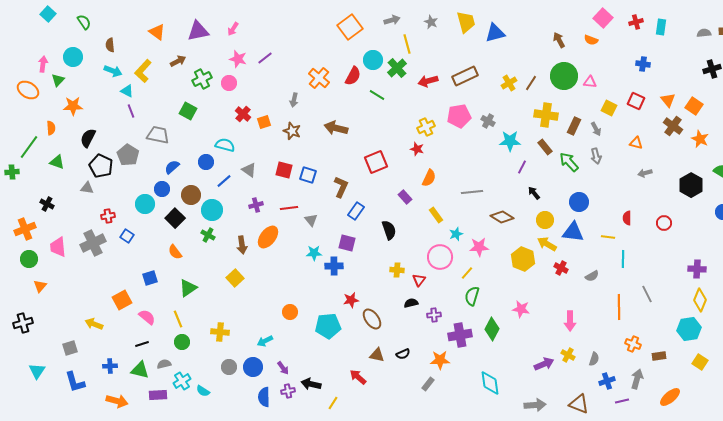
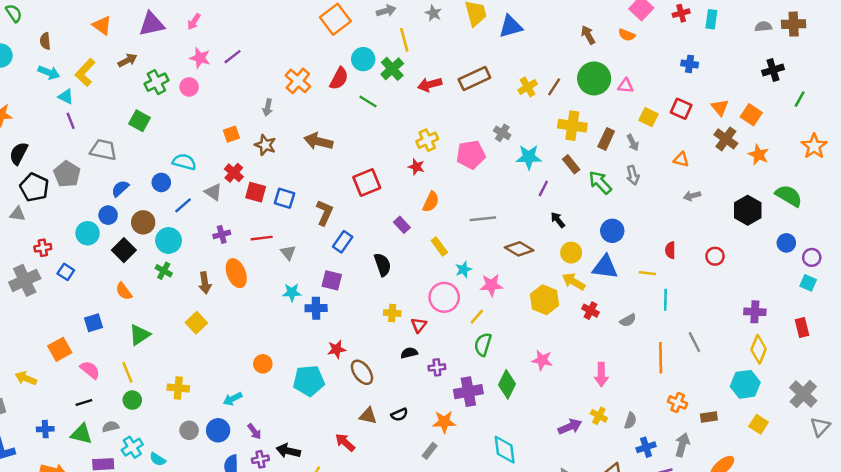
red cross: (243, 114) -> (234, 173), moved
pink pentagon: (459, 116) -> (471, 155), moved
orange ellipse: (268, 237) -> (236, 273), turned -60

